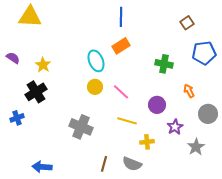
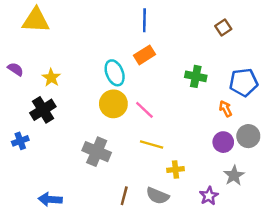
blue pentagon: (204, 53) -> (244, 82), moved
yellow circle: (95, 87) -> (113, 104), size x1.5
purple circle: (157, 105) -> (223, 142), moved
purple star: (175, 127) -> (209, 196), moved

